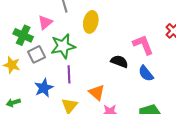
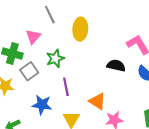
green star: (63, 46) -> (55, 59), size x0.7
blue star: (44, 88) -> (42, 105), turned -30

